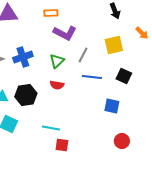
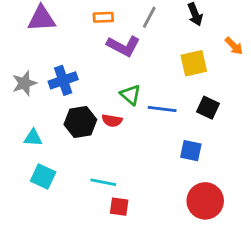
gray line: (83, 55) -> (149, 17), moved
green triangle: (57, 61) -> (131, 95), moved, turned -35
black hexagon: (26, 95) -> (80, 122), moved
red circle: (122, 141) -> (205, 201), size x1.6

